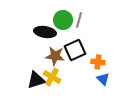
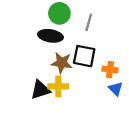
green circle: (63, 20) -> (59, 13), moved
black square: (75, 50) -> (84, 56), turned 35
yellow cross: (52, 77) -> (58, 86), turned -30

